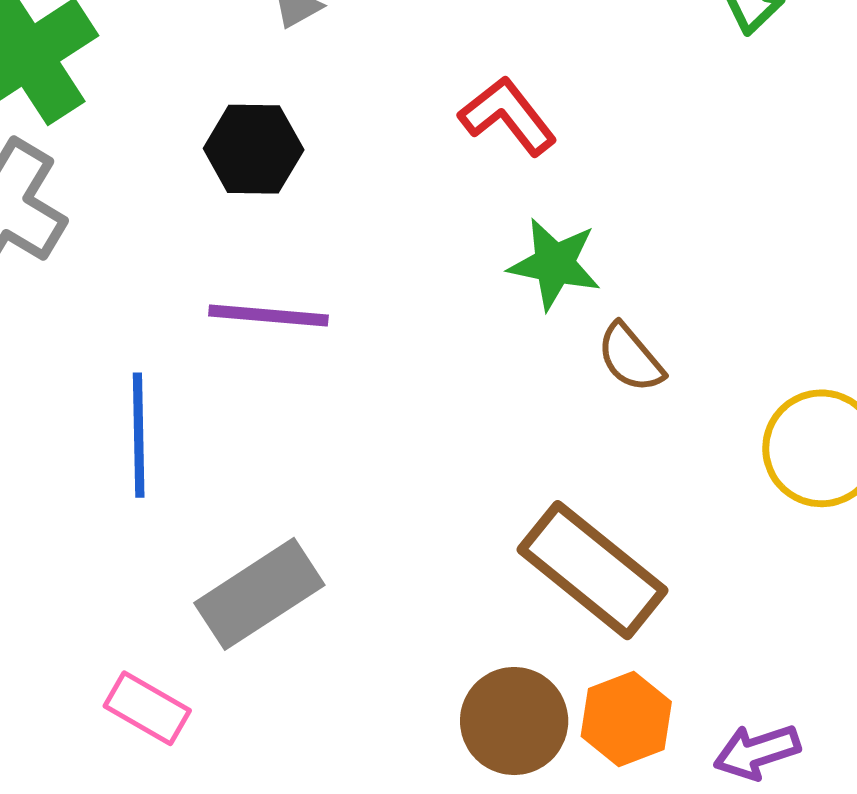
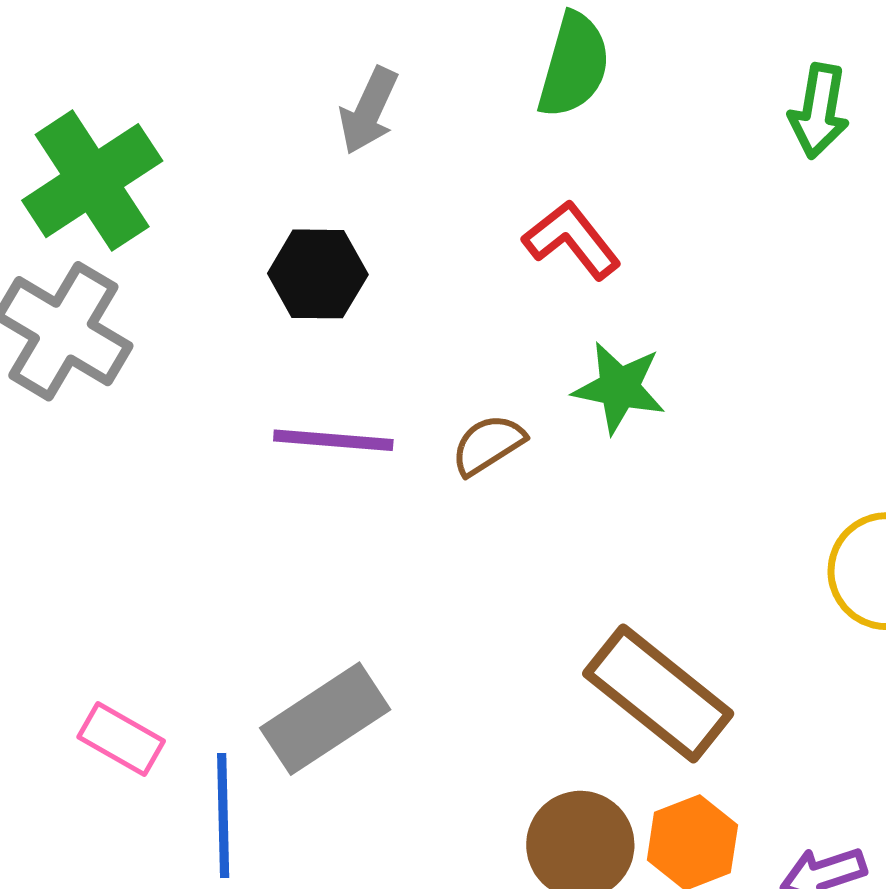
brown semicircle: (630, 358) -> (488, 445), moved, turned 98
blue line: (139, 435) -> (223, 816), moved
pink rectangle: (147, 708) -> (121, 739), moved

